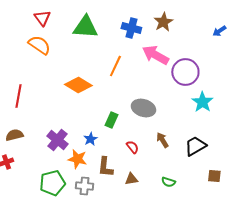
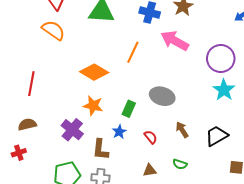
purple circle: (185, 72) -> (221, 59), moved
blue star: (90, 139) -> (119, 132), moved
orange star: (77, 159) -> (93, 106), moved
brown L-shape: (105, 167) -> (100, 150), moved
green semicircle: (168, 182) -> (180, 164), moved

